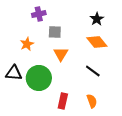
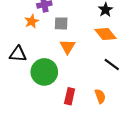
orange star: (27, 44) -> (32, 21), moved
black line: (93, 71) -> (112, 65), moved
black triangle: (14, 73) -> (18, 54), moved

